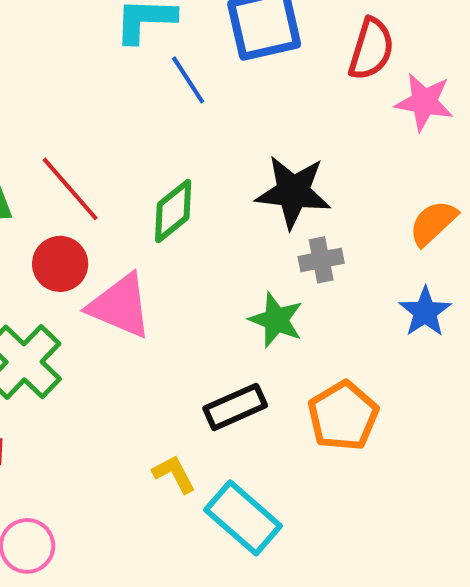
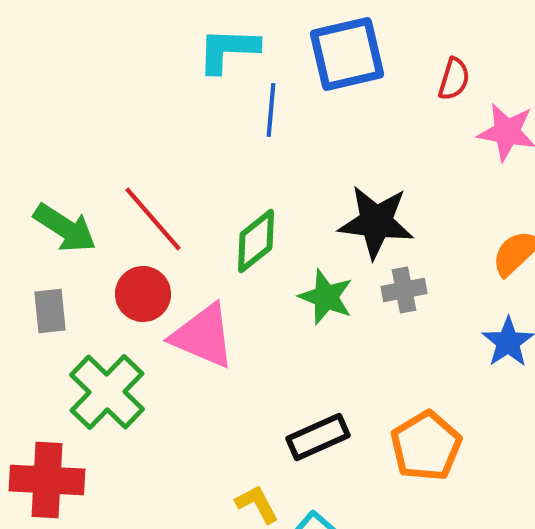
red semicircle: (371, 49) -> (454, 79), size x0.7
blue line: (188, 80) -> (271, 110), turned 38
green star: (276, 320) -> (326, 297), moved

